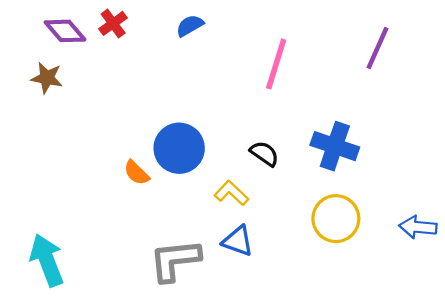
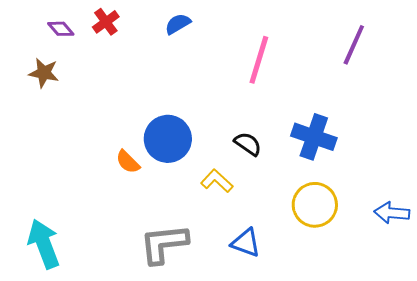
purple diamond: (65, 31) -> (61, 29), size x0.7
blue triangle: (238, 241) -> (246, 243), moved

